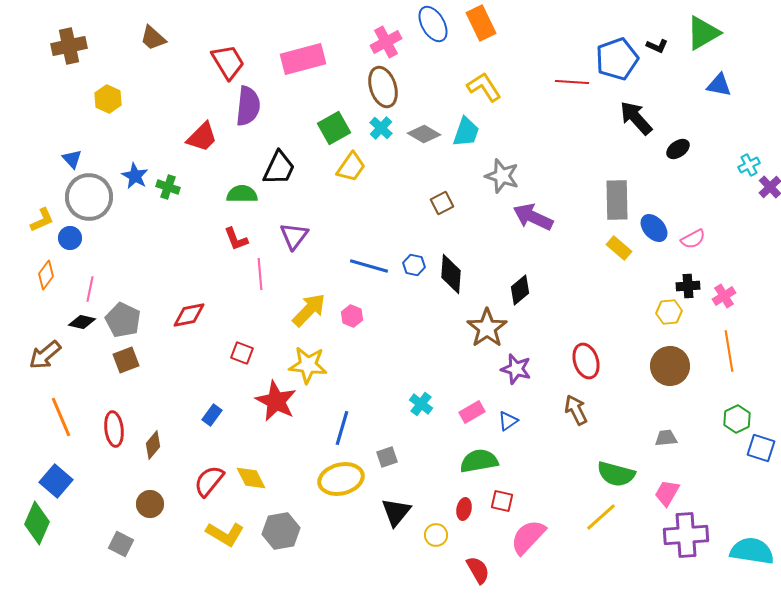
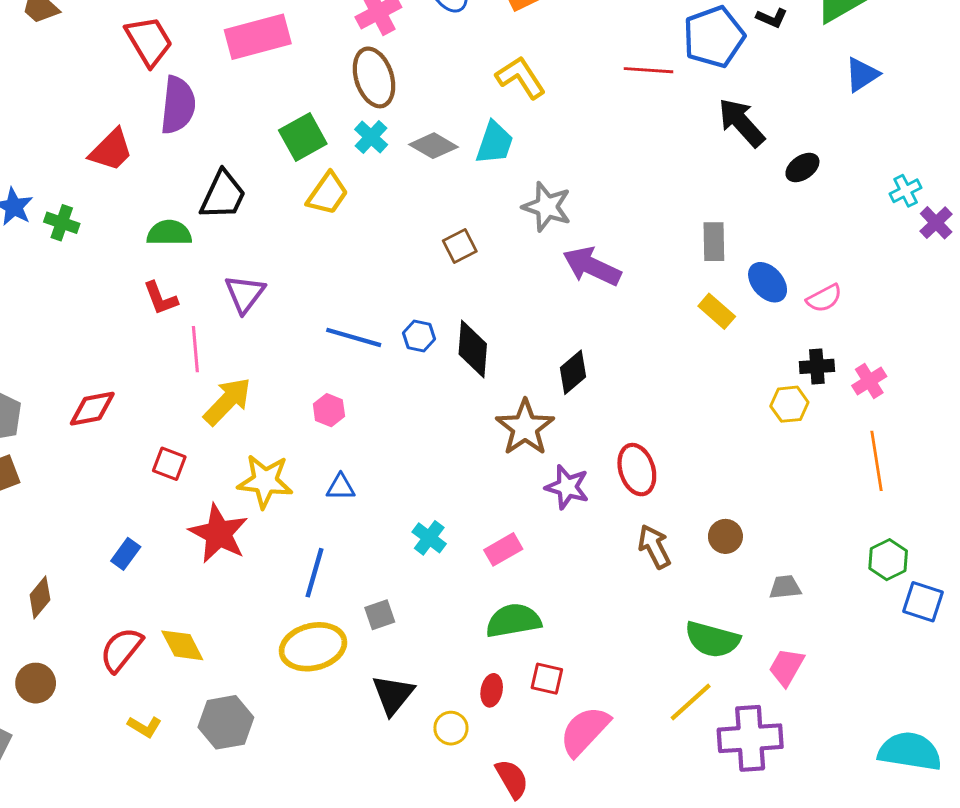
blue triangle: (719, 85) -> (862, 75), turned -44
gray rectangle: (617, 200) -> (714, 242), size x0.7
yellow arrow: (309, 310) -> (227, 401), moved
red ellipse: (586, 361) -> (637, 470), moved
brown circle: (670, 366) -> (725, 536), moved, size x0.6
blue triangle: (508, 421) -> (341, 487), moved, turned 35
yellow L-shape: (225, 534) -> (145, 727), size x0.6
purple cross: (686, 535) -> (750, 738), moved

